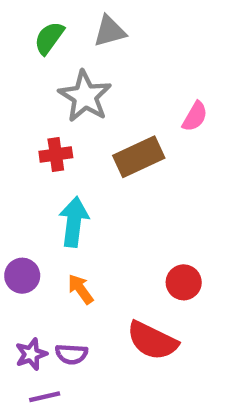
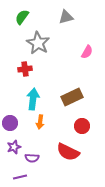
gray triangle: (110, 31) -> (66, 17), moved
brown rectangle: (139, 157) -> (72, 97), moved
orange arrow: (81, 289) -> (40, 122), moved, turned -136
purple star: (31, 354) -> (14, 147), moved

